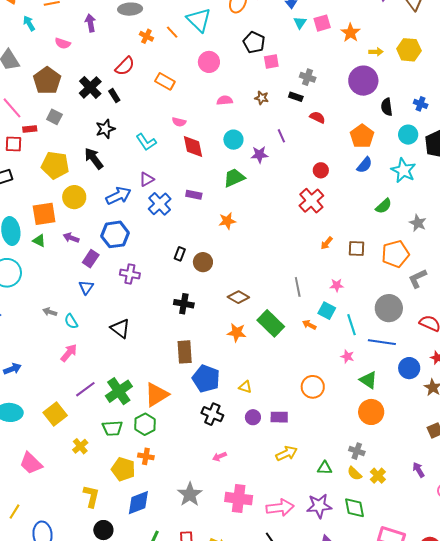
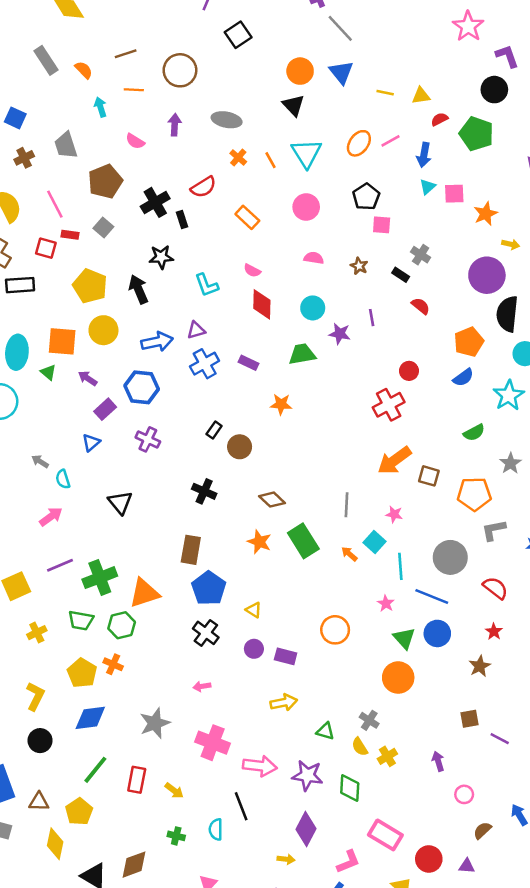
black semicircle: (387, 107) -> (507, 314), size x1.6
orange arrow: (327, 243) -> (394, 461), size x2.0
blue circle: (409, 368) -> (437, 633), moved

